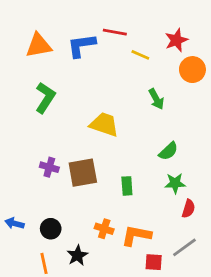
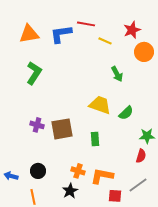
yellow trapezoid: (104, 124) -> (100, 105), moved
green star: (175, 183) -> (147, 136), moved
blue arrow: (15, 223) -> (11, 176), moved
black star: (77, 255) -> (70, 191), moved

